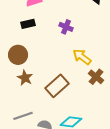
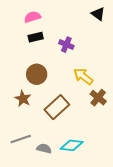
black rectangle: (28, 24) -> (36, 37), moved
brown circle: (18, 55) -> (37, 74), moved

